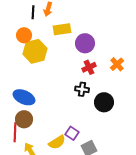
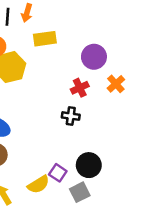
purple circle: (85, 43) -> (94, 57), moved
black circle: (104, 102) -> (89, 165), moved

